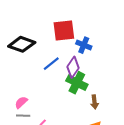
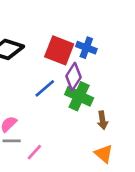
red square: (64, 30) -> (59, 50), moved, turned 30
blue line: (51, 64) -> (45, 88), moved

